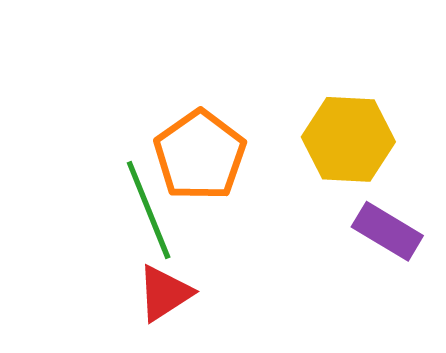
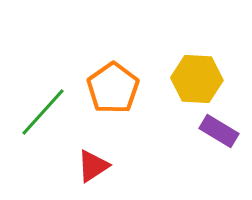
green line: (149, 210) -> (43, 112), moved, turned 64

